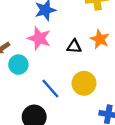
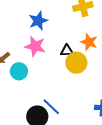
yellow circle: (84, 83) -> (76, 63), moved
blue line: (50, 89) -> (51, 107), moved

